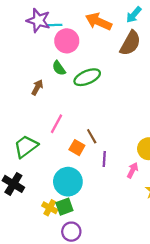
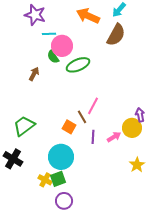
cyan line: (54, 25) -> (49, 34), moved
pink circle: (67, 41) -> (62, 46), moved
pink line: (57, 124) -> (93, 106), moved
pink arrow: (133, 170) -> (114, 137), moved, turned 32

